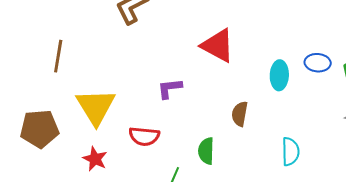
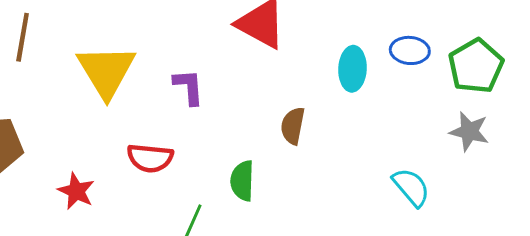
purple L-shape: (170, 88) -> (189, 87), turned 92
yellow triangle: (96, 107) -> (106, 71), moved
cyan semicircle: (290, 152) -> (411, 187), moved, turned -40

